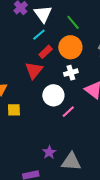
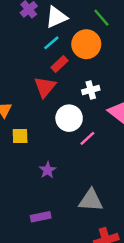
white triangle: (43, 14) -> (56, 17), turned 42
green line: (73, 22) -> (101, 18), moved
orange circle: (70, 47) -> (86, 44), moved
purple star: (49, 152) -> (48, 170), moved

